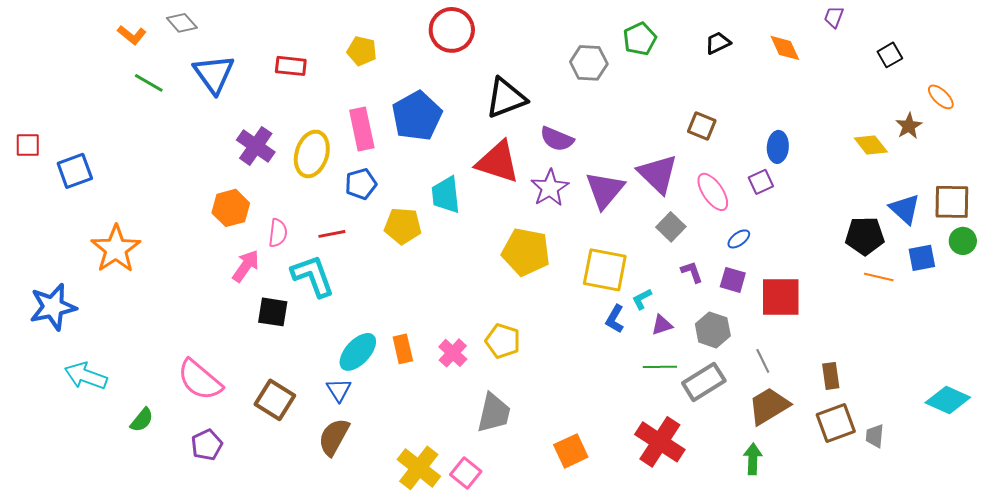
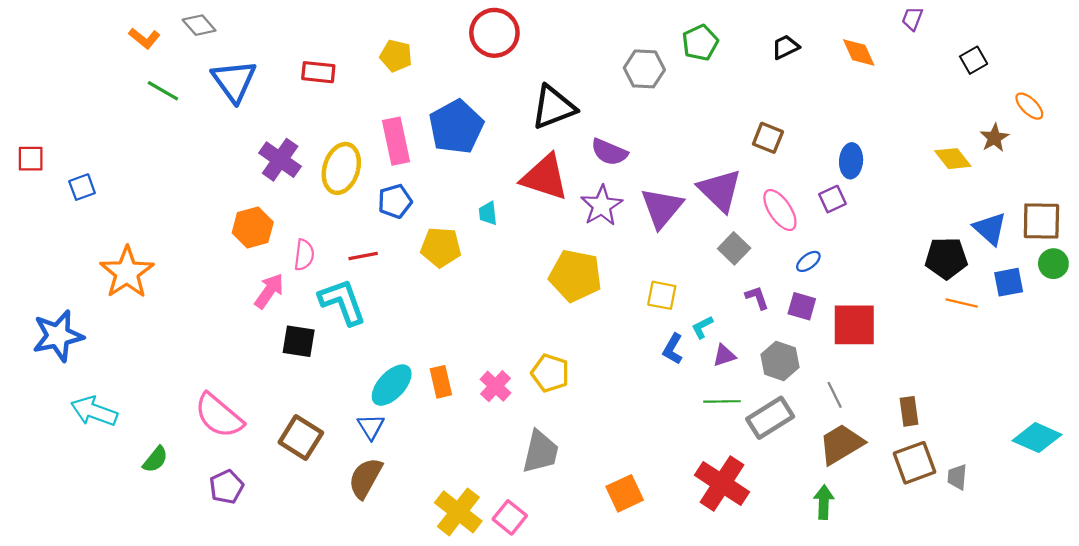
blue square: (75, 171) -> (82, 187), size x0.7
cyan trapezoid: (446, 195) -> (488, 213), size x0.6
yellow square: (605, 270) -> (662, 295), size x0.6

